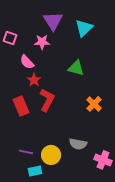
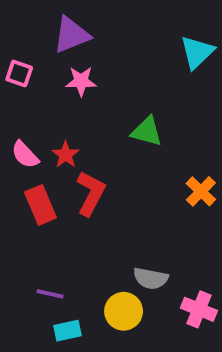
purple triangle: (53, 21) -> (71, 35), moved, turned 40
cyan triangle: (84, 28) -> (197, 52), moved
pink semicircle: (27, 62) -> (25, 155), moved
orange cross: (94, 104) -> (201, 191), moved
yellow circle: (51, 155) -> (124, 311), moved

